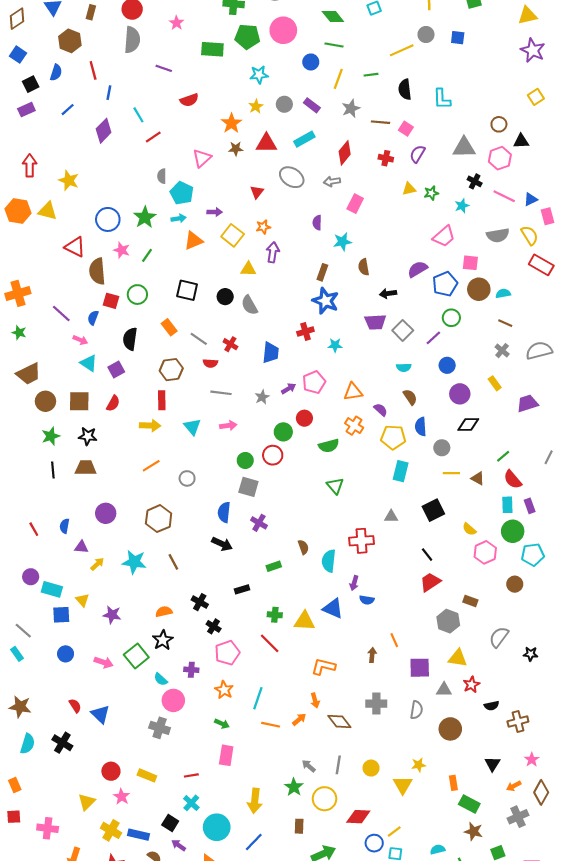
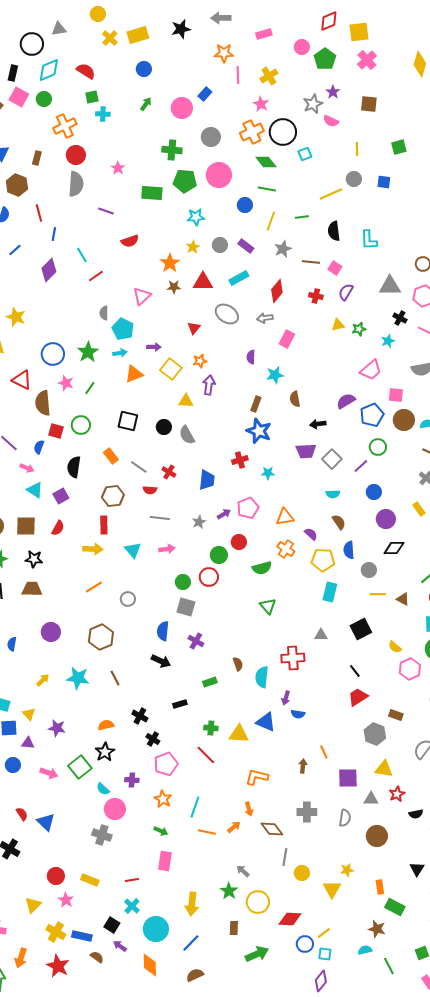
purple triangle: (81, 547) -> (28, 743), moved
gray line: (338, 765) -> (285, 857), moved
brown star: (474, 831) -> (377, 929), moved

